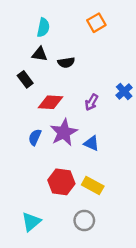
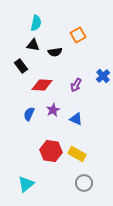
orange square: (96, 23) -> (78, 35), moved
purple star: (64, 132) -> (53, 110), size x0.6
gray circle: (84, 220) -> (84, 183), moved

